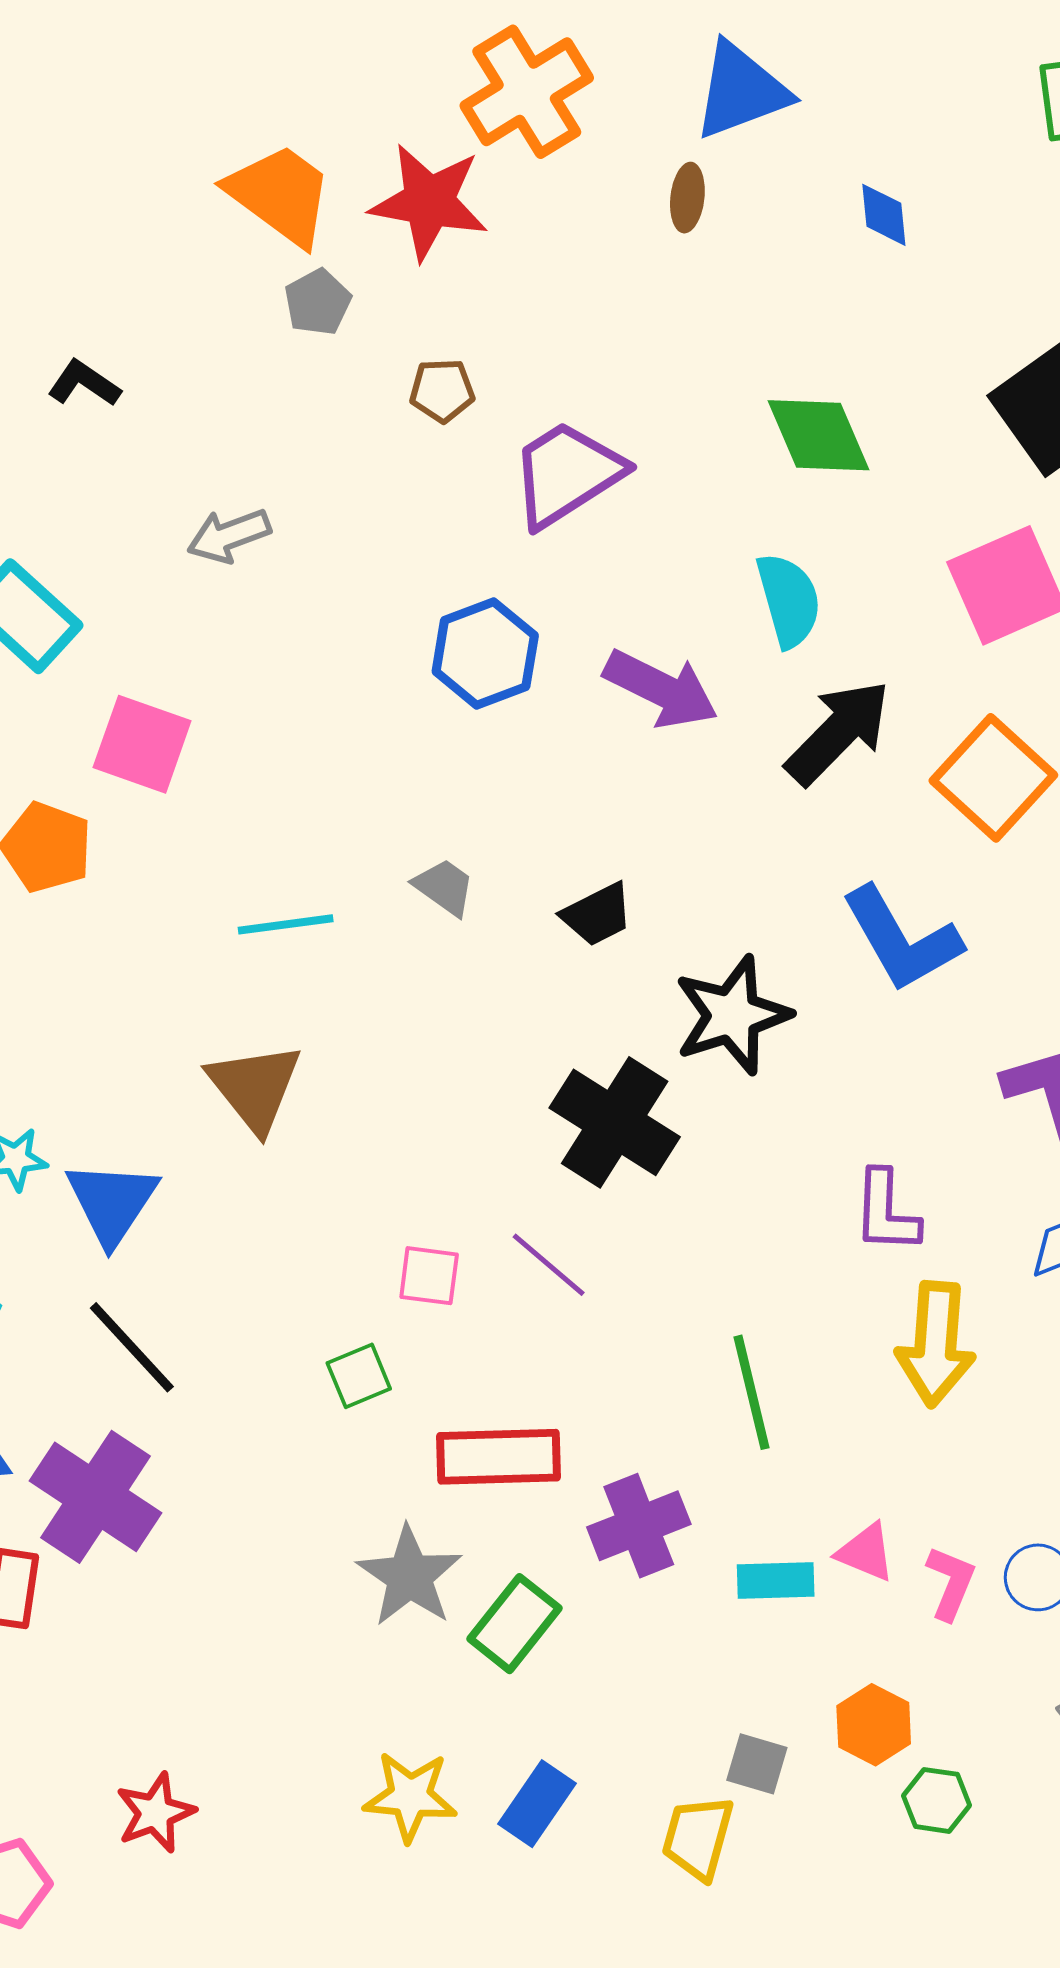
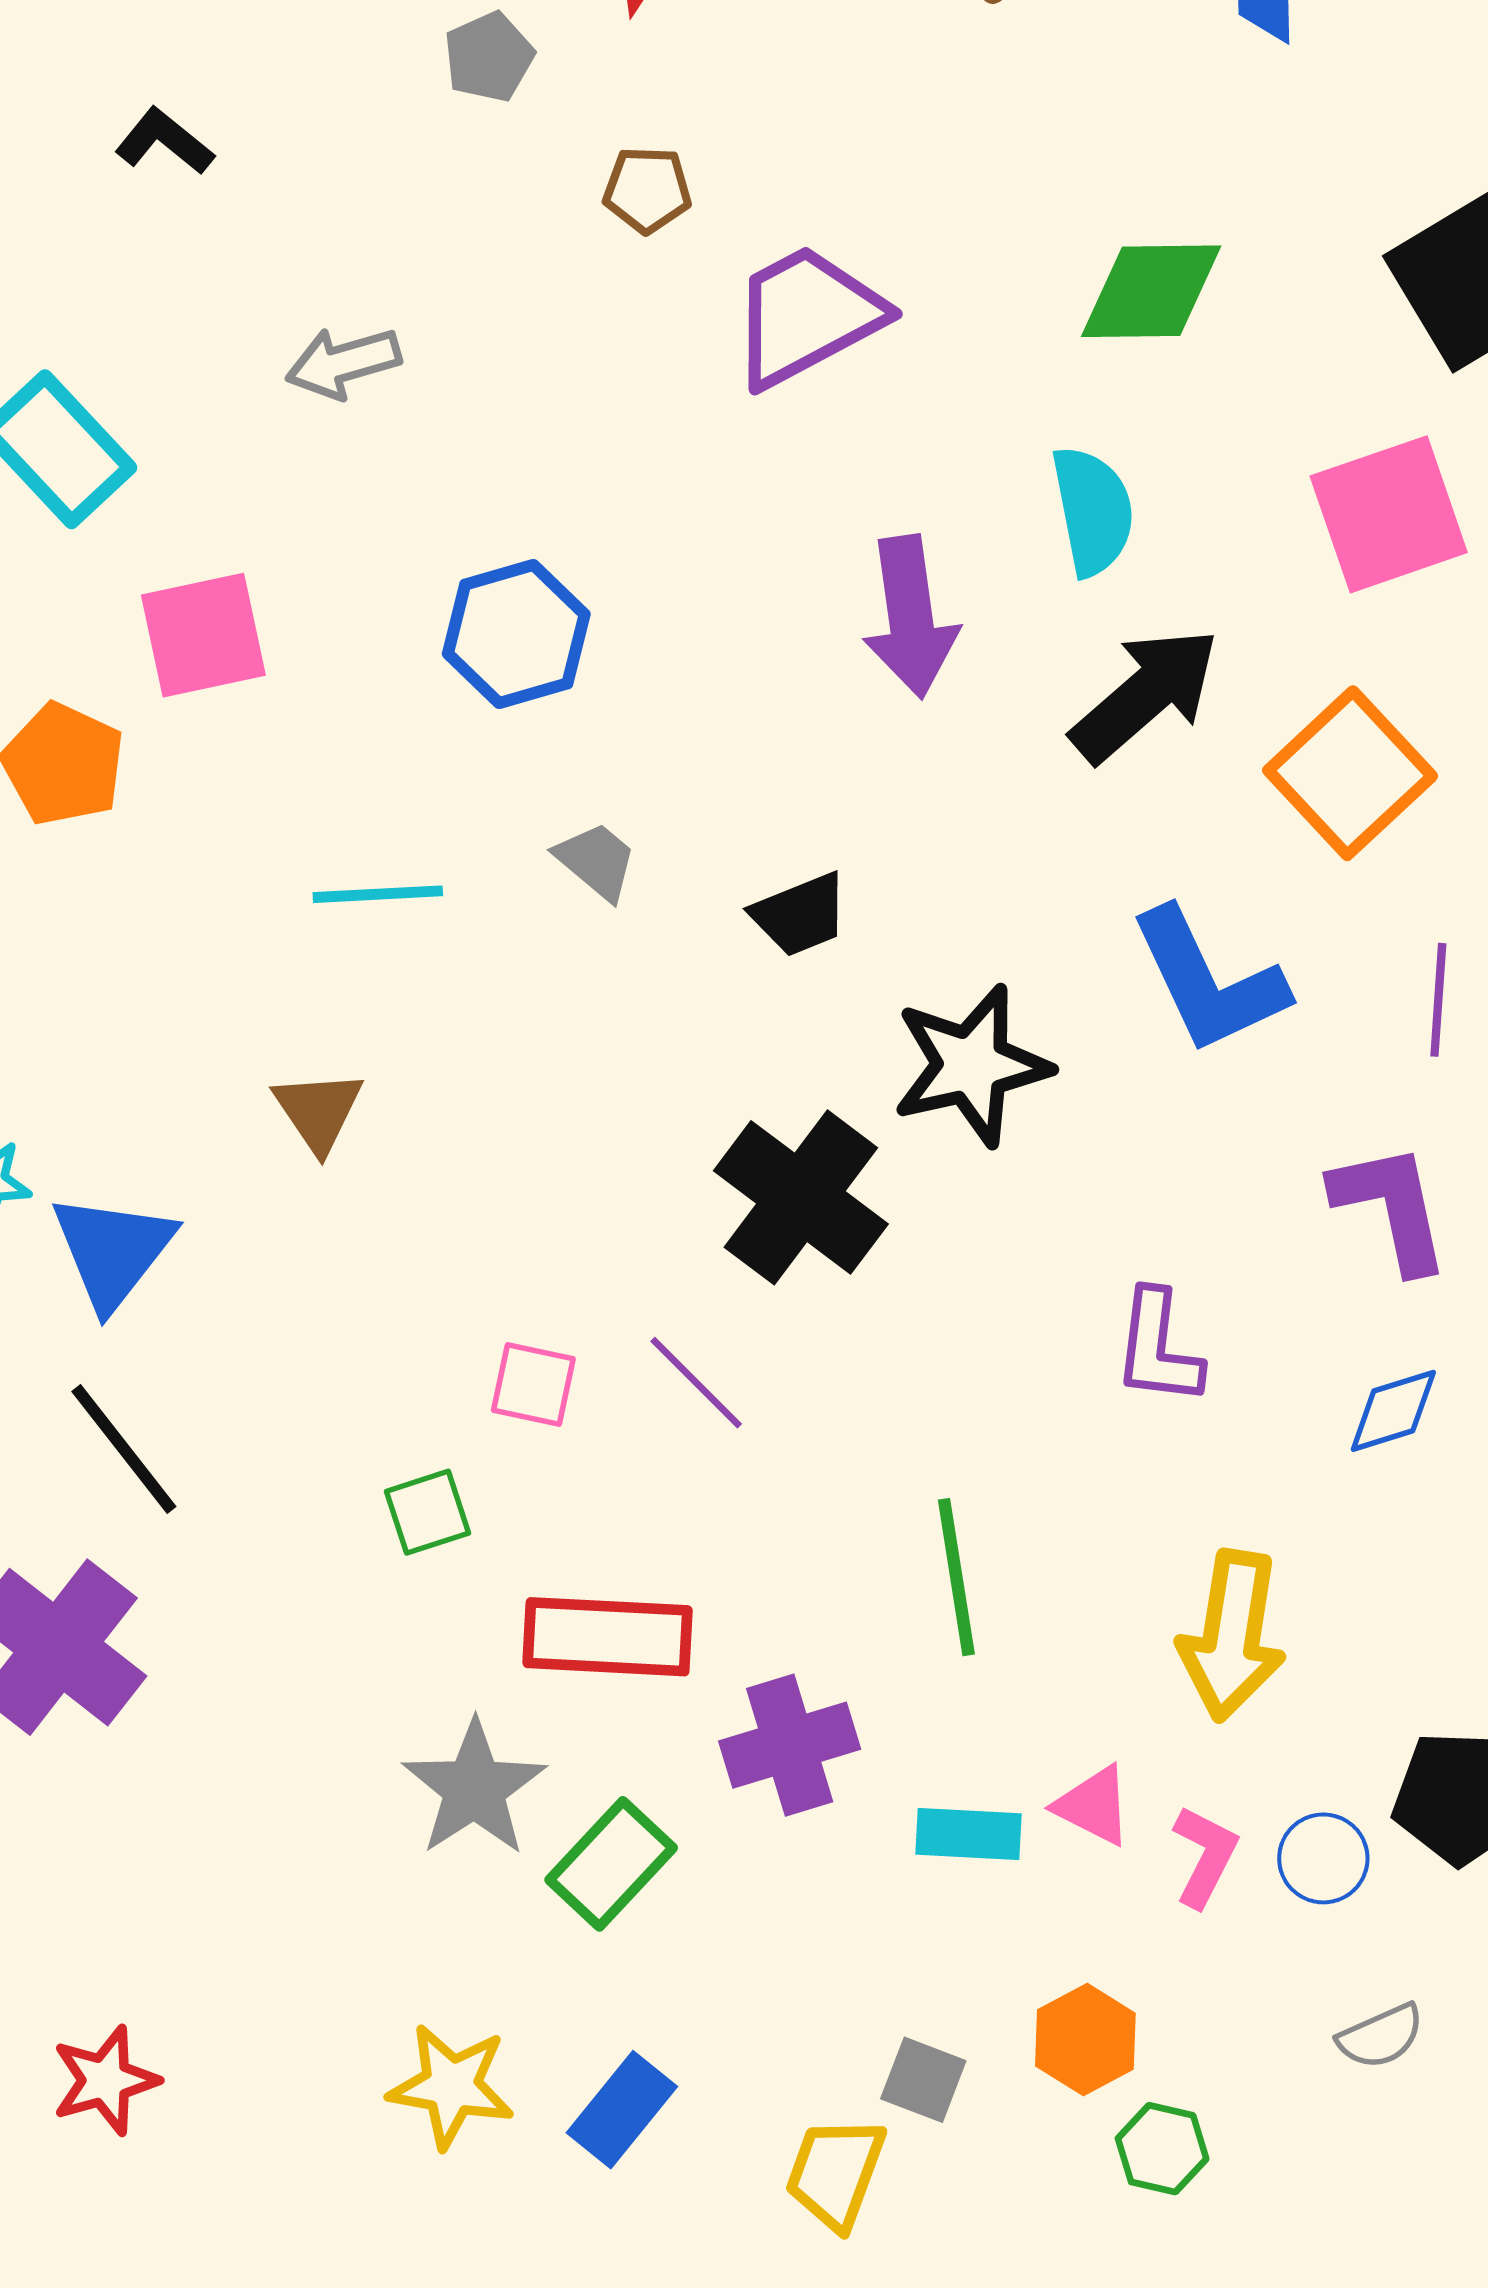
green diamond: (819, 435) -> (1151, 291), turned -72
blue hexagon: (485, 654) -> (516, 634), moved
purple arrow: (661, 689) -> (910, 617), turned 51
pink square: (142, 744) -> (203, 635), turned -36
brown triangle: (255, 1087) -> (318, 1111), size x0.7
yellow arrow: (936, 1344) -> (1232, 1636), moved

